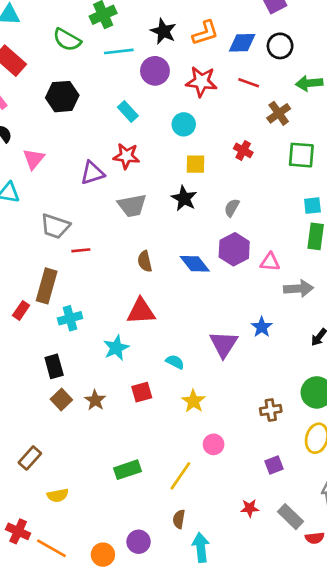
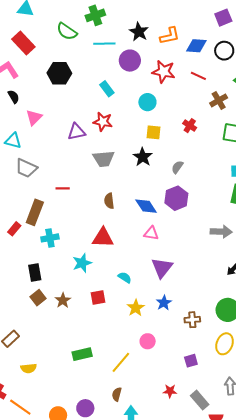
gray trapezoid: (55, 226) -> (26, 168), moved
pink triangle: (270, 262) -> (151, 233), moved
blue star: (262, 327) -> (164, 303), moved

